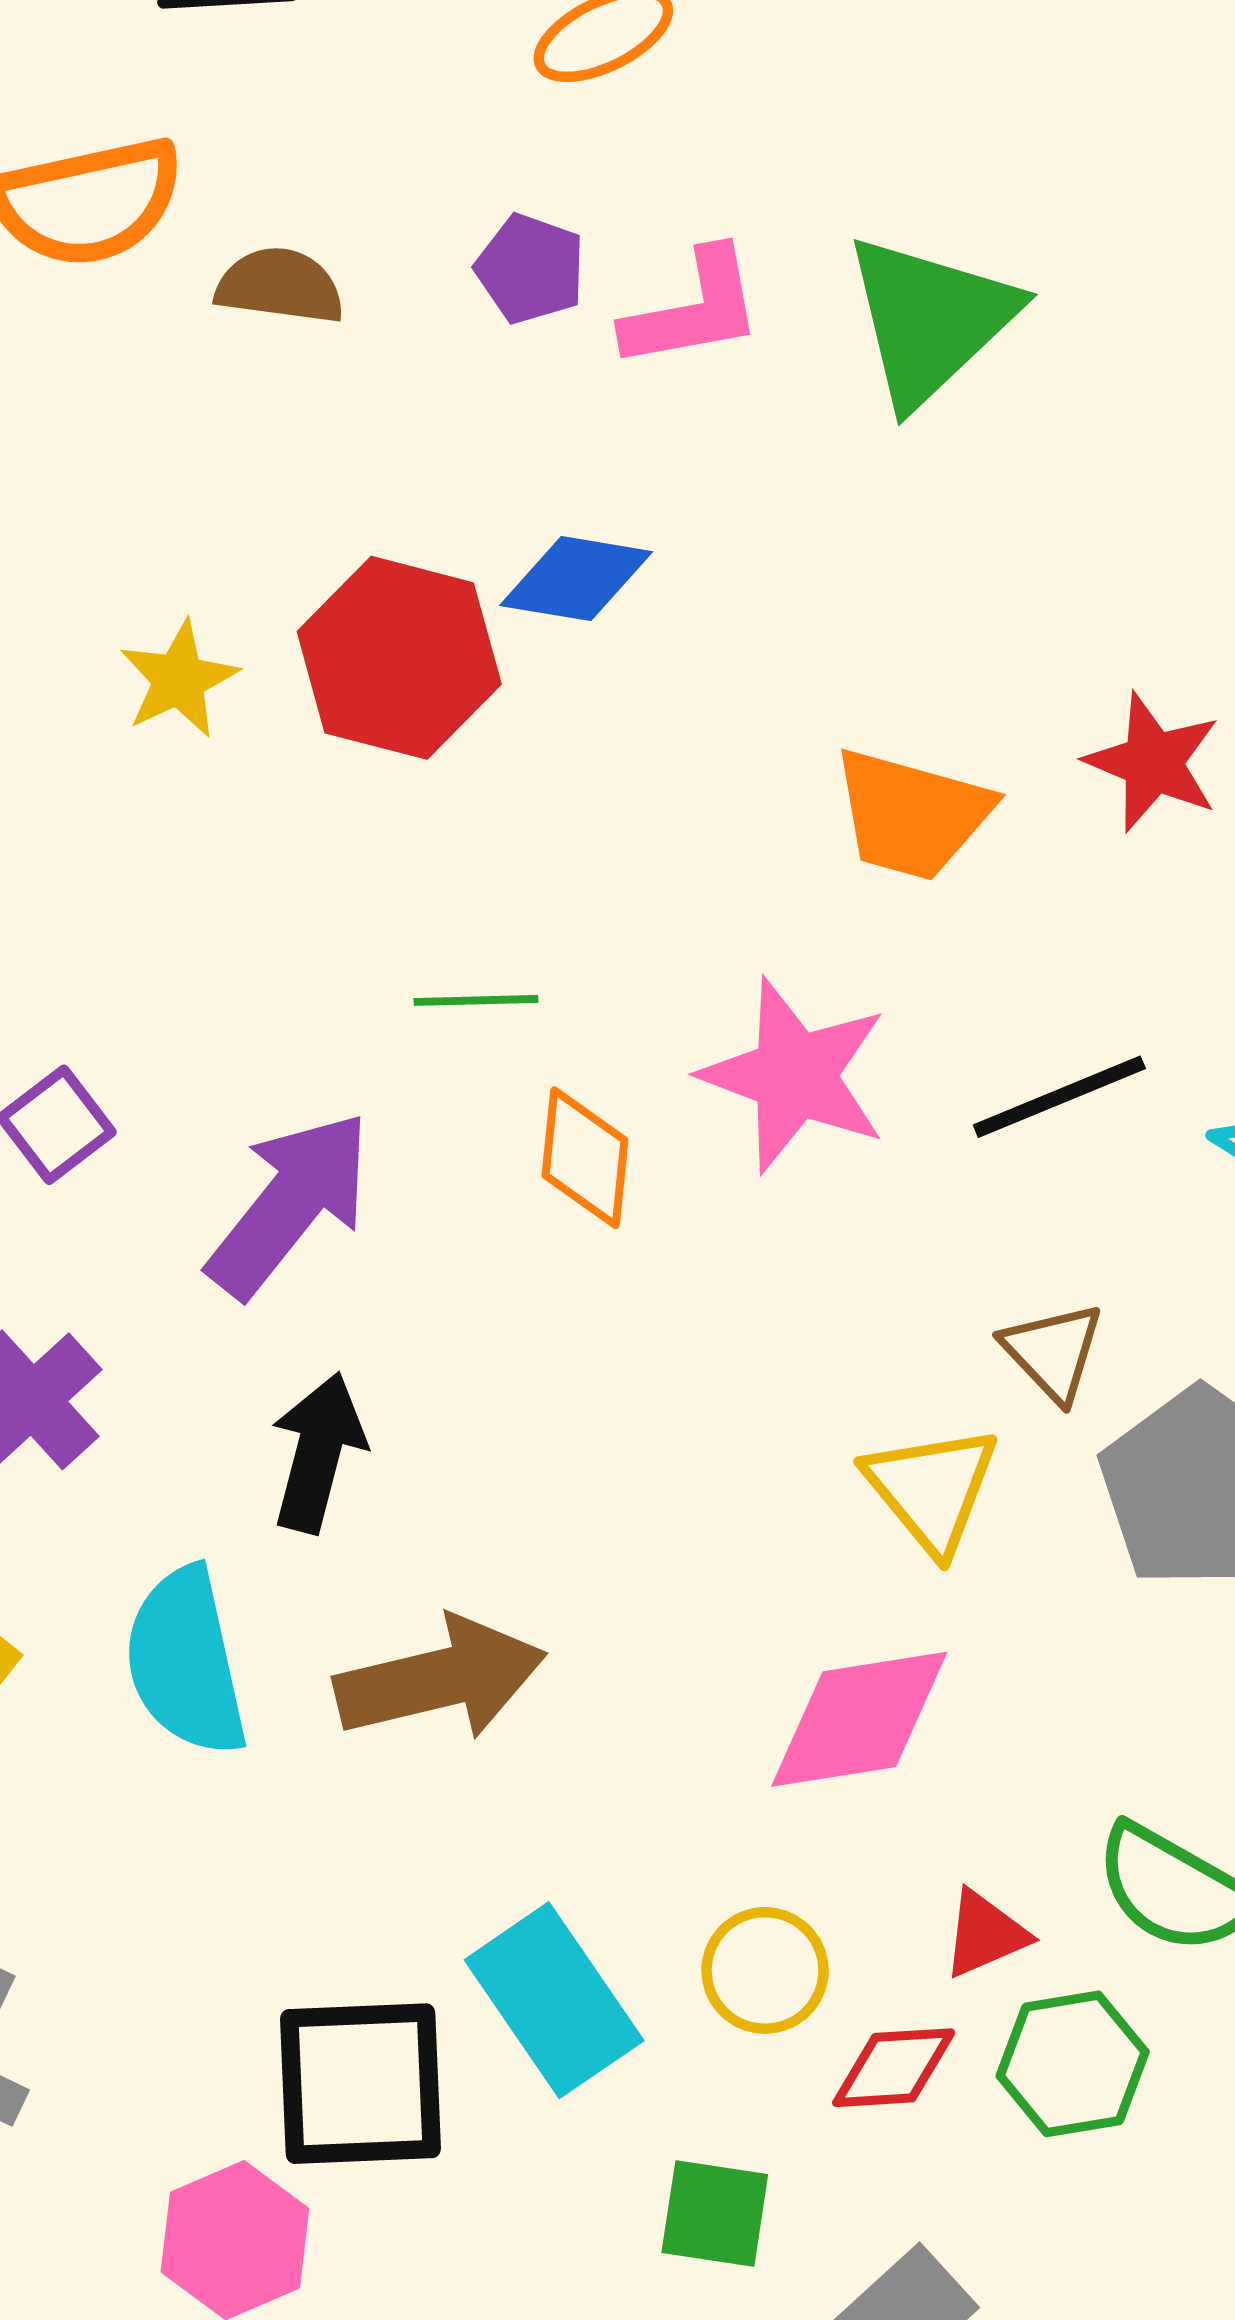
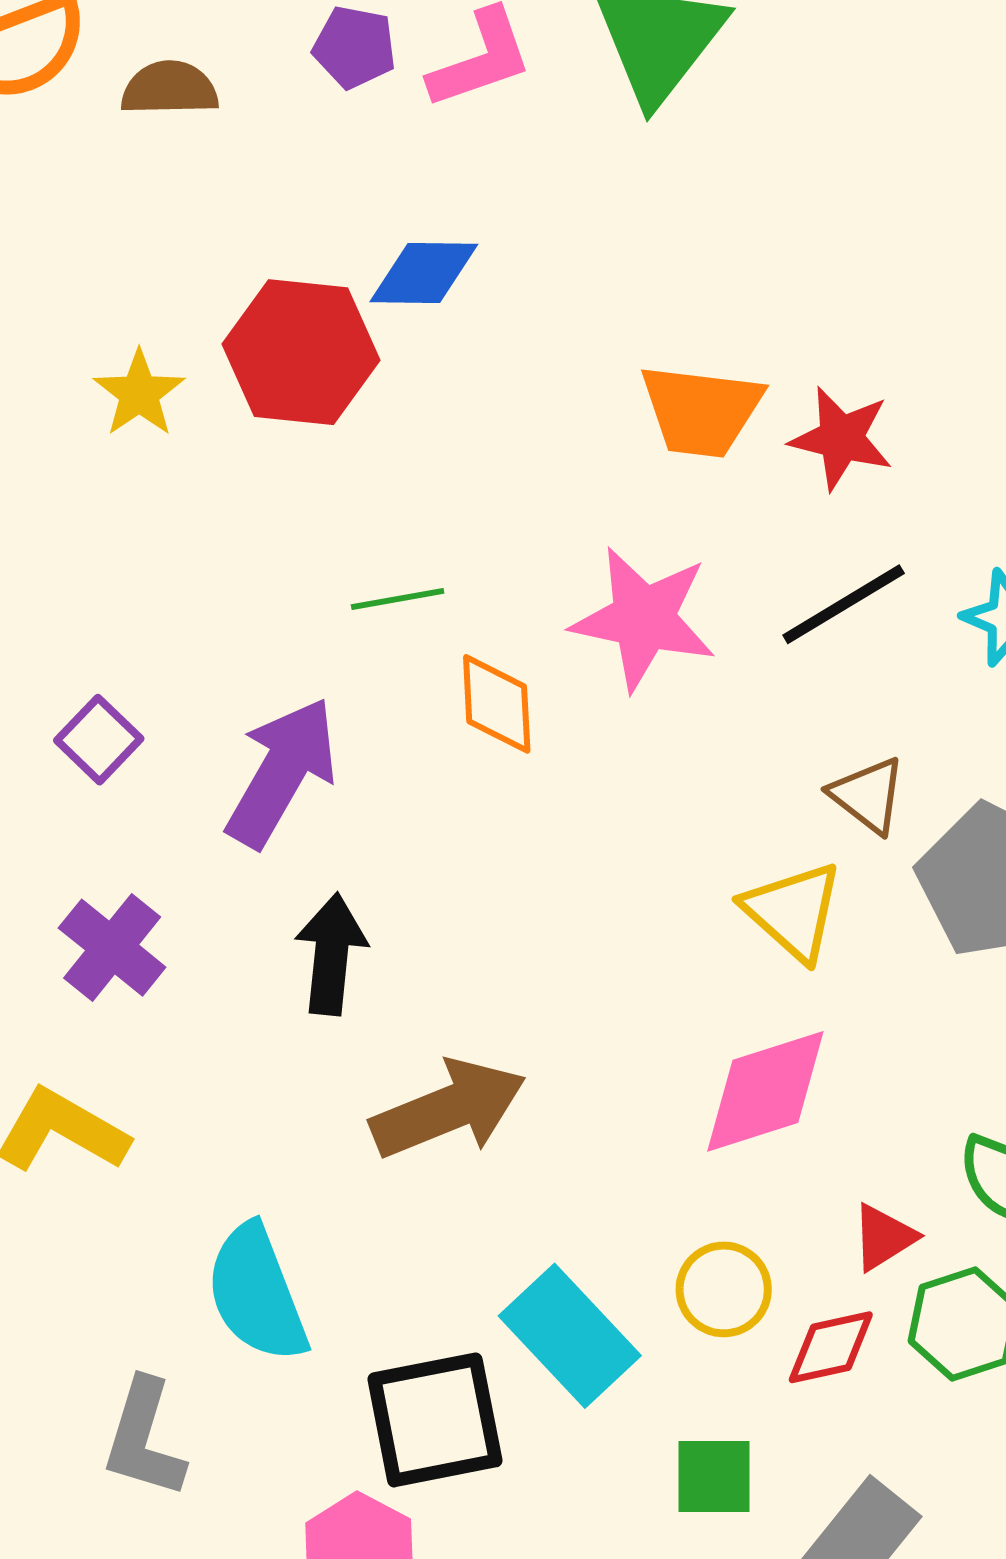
red star: (1153, 762) -> (841, 438), moved
cyan semicircle: (186, 1662) -> (257, 1293), moved

